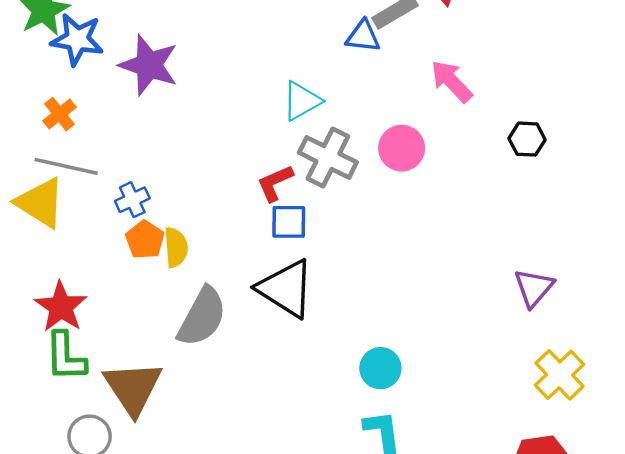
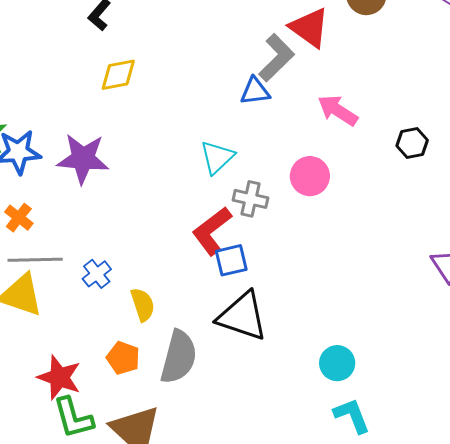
gray cross: (328, 157) -> (251, 199), size x0.7
red L-shape: (275, 183) -> (212, 231), size x1.4
orange pentagon: (145, 240) -> (123, 358), moved

